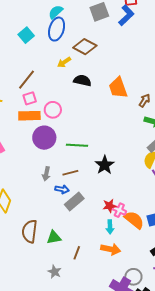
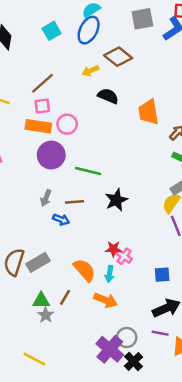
gray rectangle: (74, 202) -> (38, 262), moved
orange semicircle: (134, 220) -> (84, 270), moved
green triangle: (54, 237) -> (41, 301), moved
gray star: (55, 272) -> (46, 315), moved

